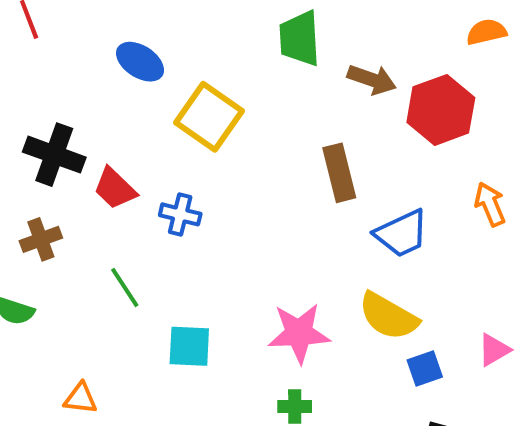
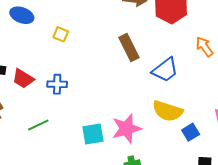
yellow square: (209, 117) -> (61, 34), size x0.5
green line: (125, 288) -> (38, 125), turned -70
cyan square: (189, 346) -> (93, 134), moved

